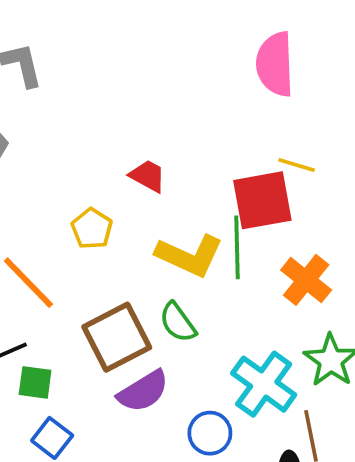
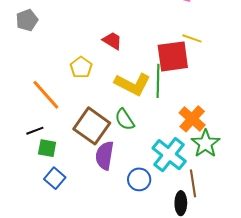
orange cross: (306, 280) -> (192, 119), moved
brown square: (117, 337) -> (92, 126), turned -30
purple semicircle: (143, 391) -> (105, 156), turned 128

